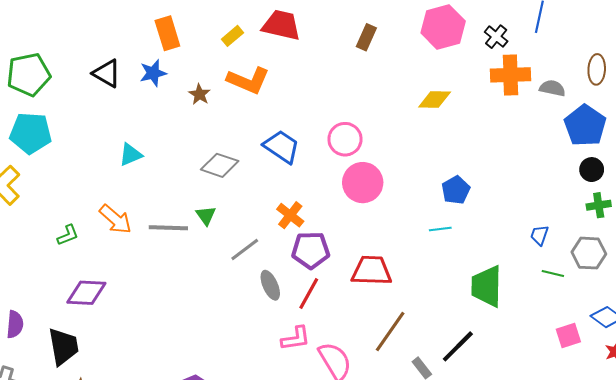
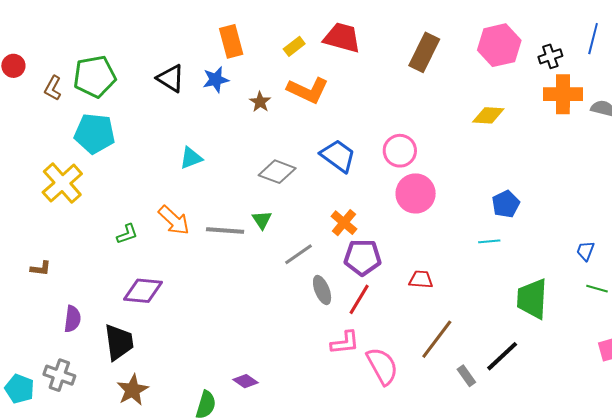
brown rectangle: (366, 37) -> (424, 52), size x1.5
black cross: (496, 37) -> (550, 56), turned 30
red trapezoid: (371, 271) -> (421, 279), size x0.6

